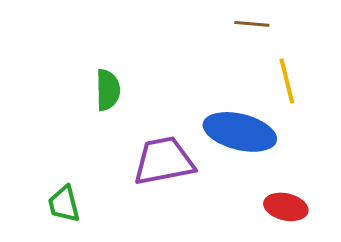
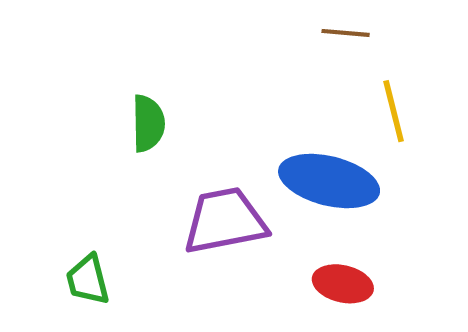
red ellipse: (286, 207) -> (343, 284), moved

